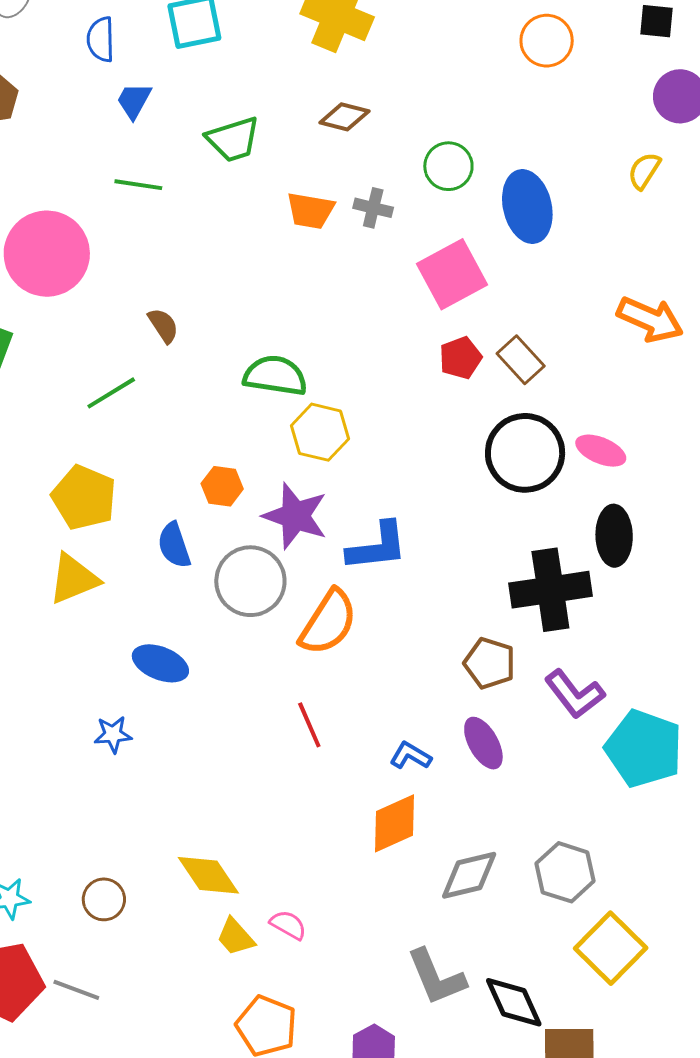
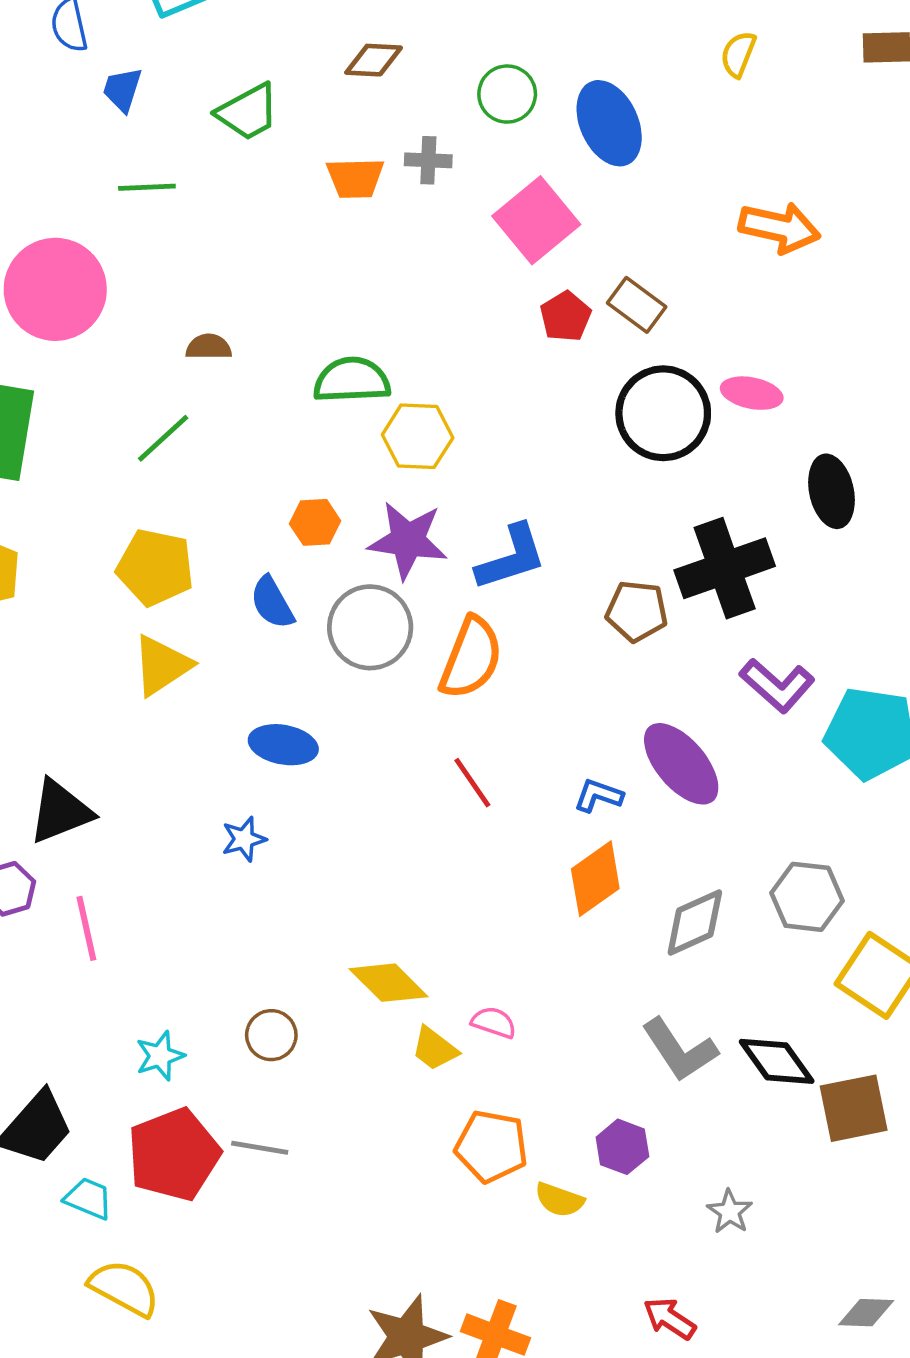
brown semicircle: (163, 325) -> (209, 347), turned -45
black ellipse: (614, 536) -> (831, 491), moved
brown pentagon: (490, 663) -> (637, 611), moved
purple ellipse: (483, 743) -> (681, 764), size x1.4

